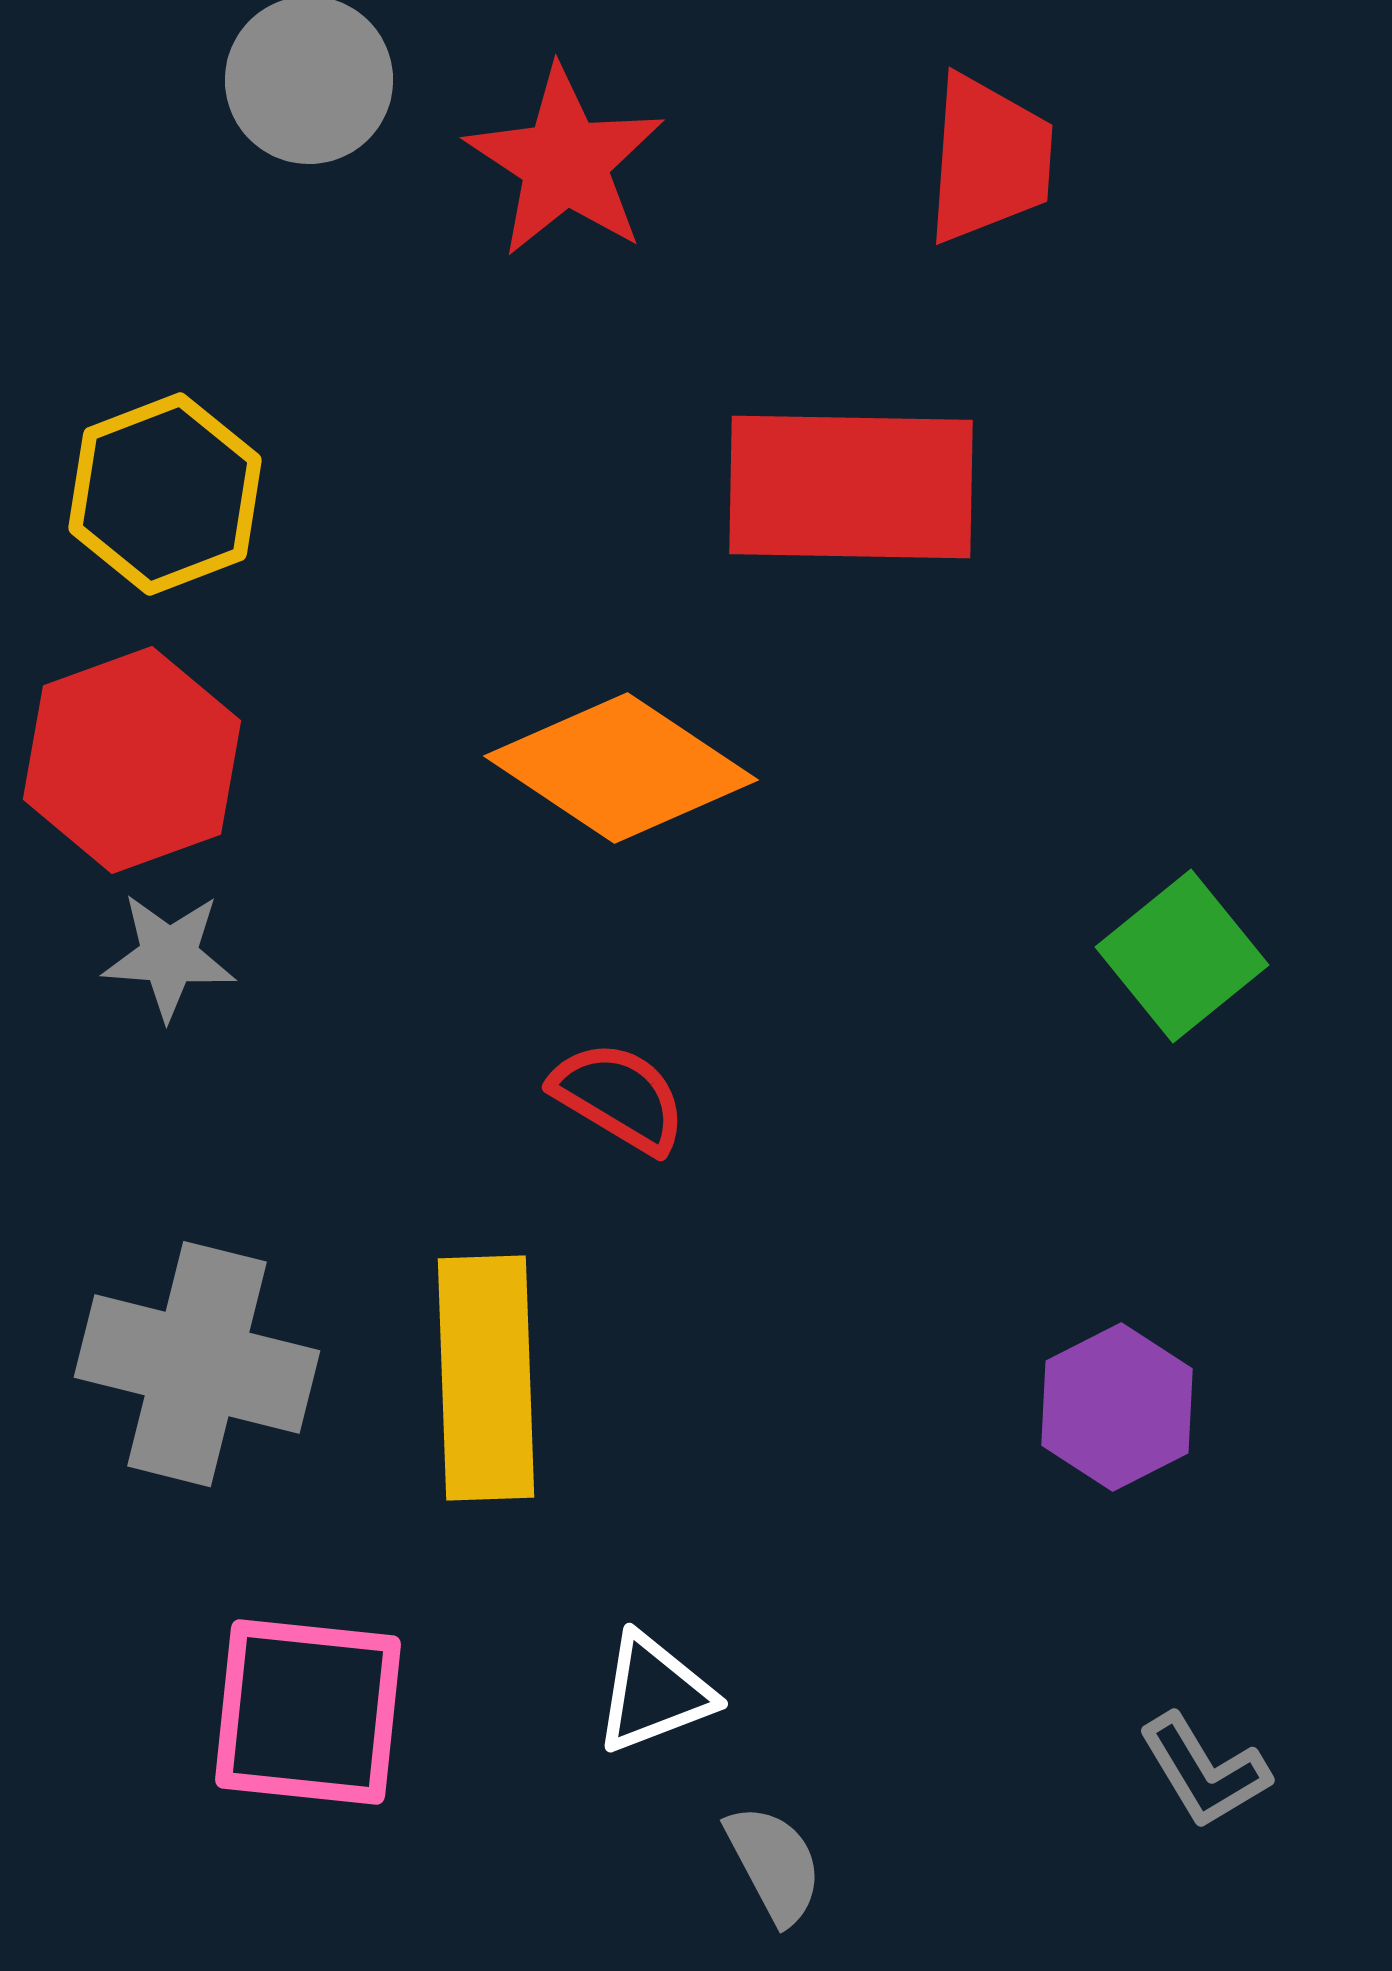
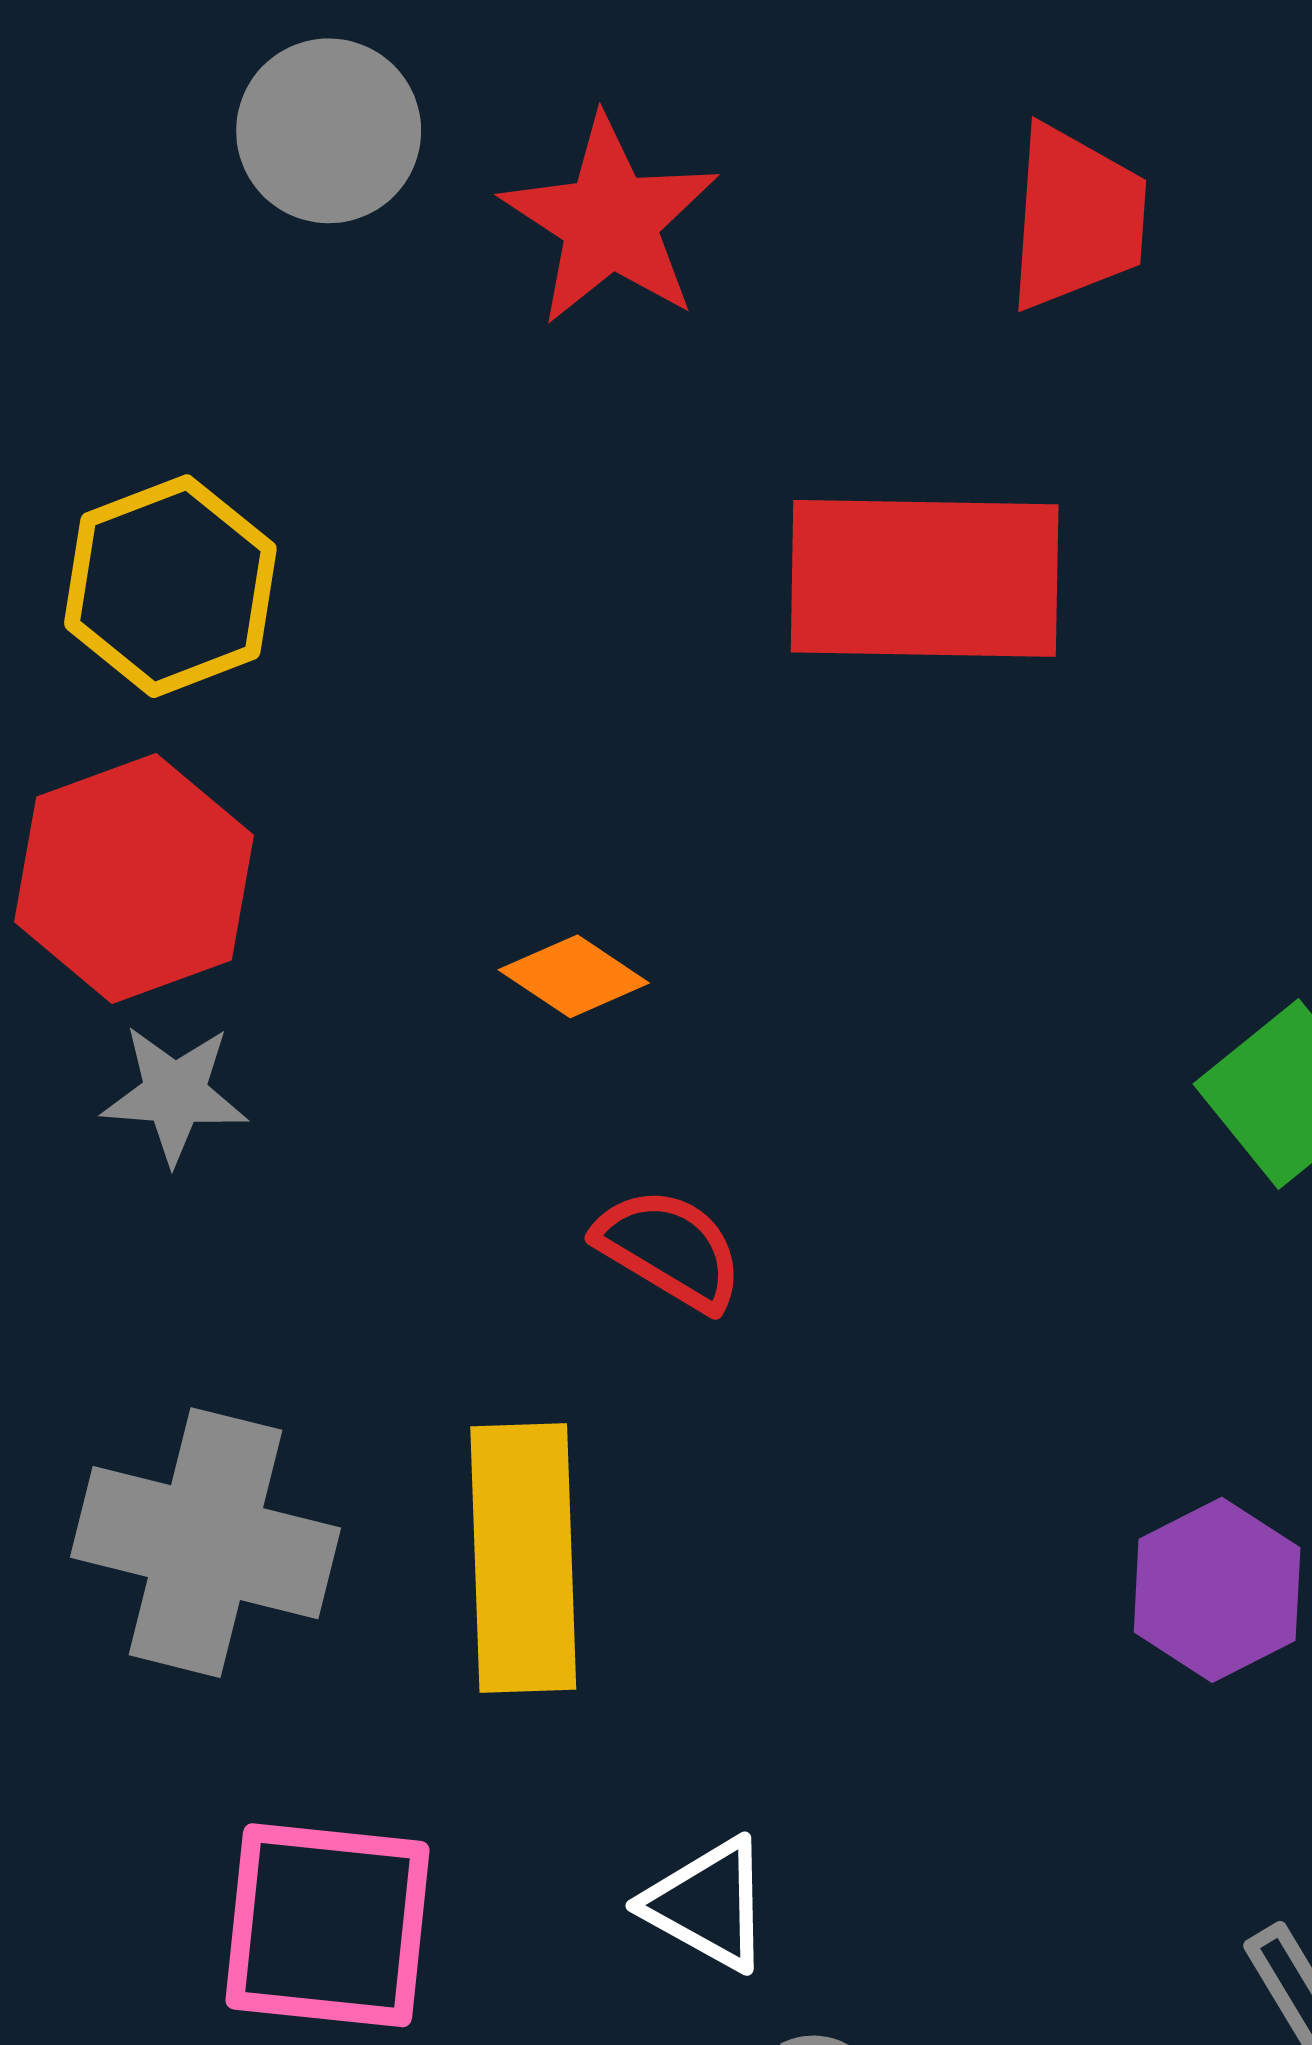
orange diamond: (621, 768) -> (574, 976), moved, size x0.5
white triangle: (654, 1693) -> (708, 1904), turned 50

